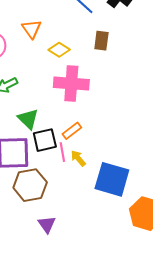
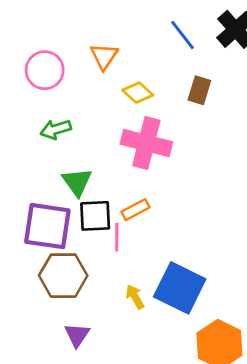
yellow arrow: (78, 158) -> (135, 297), moved

